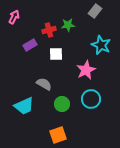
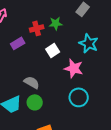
white square: (56, 54) -> (53, 50), moved, turned -32
pink star: (86, 70) -> (74, 68), turned -30
green circle: (62, 104) -> (35, 102), moved

